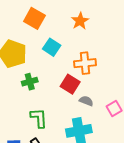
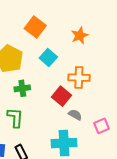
green L-shape: (39, 118) -> (15, 118), moved

